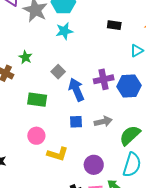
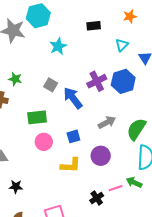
cyan star: (64, 31) -> (58, 46), moved
blue square: (76, 122) -> (73, 136), moved
pink circle: (36, 136) -> (44, 142), moved
purple circle: (94, 165) -> (101, 156), moved

